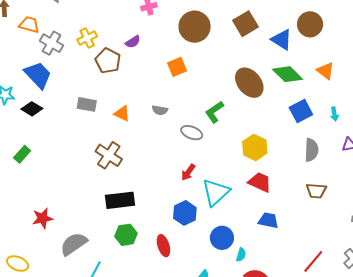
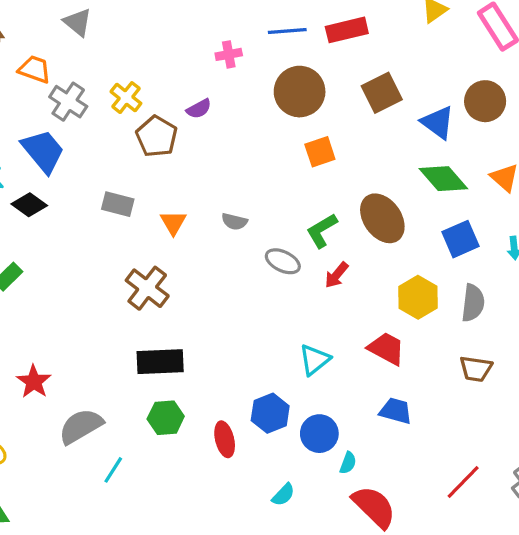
yellow cross: (87, 38) -> (126, 98), turned -30
orange square: (177, 67) -> (320, 152), moved
brown ellipse: (249, 83) -> (382, 218), moved
orange triangle: (122, 113) -> (173, 223), turned 30
yellow hexagon: (255, 147) -> (418, 297), moved
red arrow: (188, 172) -> (337, 275), moved
cyan triangle: (216, 192) -> (314, 360), size x0.7
blue hexagon: (185, 213) -> (270, 413), moved
red star: (43, 218) -> (34, 382), turned -30

